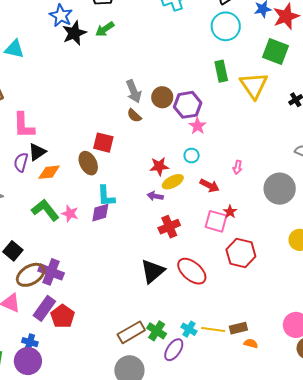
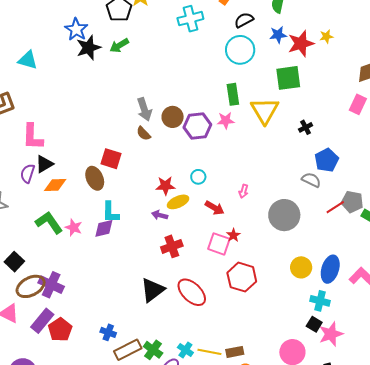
green square: (275, 51) -> (288, 78), turned -32
pink star: (198, 126) -> (226, 120), moved, turned 30
blue cross: (30, 342) -> (108, 332), moved

